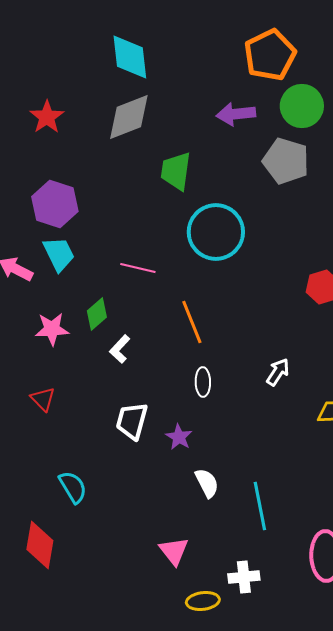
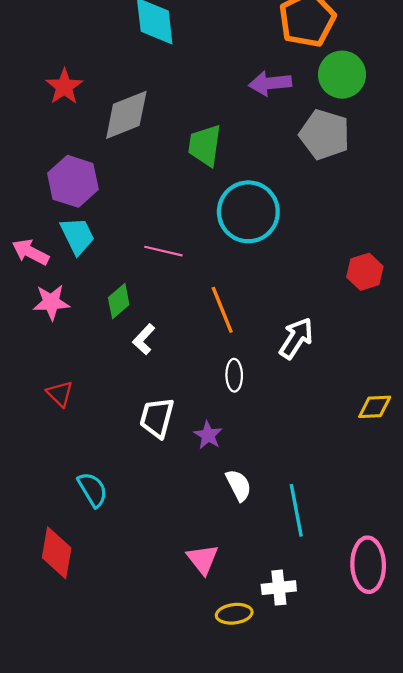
gray diamond: (129, 117) -> (126, 115), moved
pink star: (52, 329) -> (51, 302), moved
white arrow: (278, 372) -> (296, 338), moved, size x1.4

